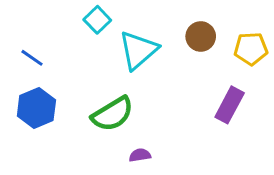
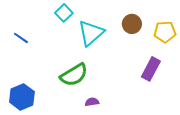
blue hexagon: (36, 108) -> (22, 97), moved

